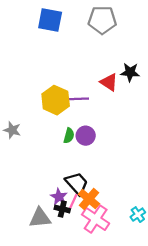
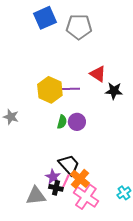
blue square: (50, 20) -> (45, 18), turned -35
gray pentagon: (102, 20) -> (79, 27), moved
black star: (130, 72) -> (114, 91), moved

